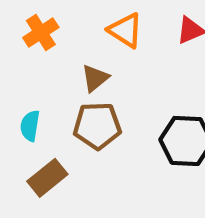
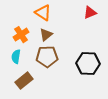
orange triangle: (125, 30) -> (43, 13), moved
orange cross: (41, 33) -> (21, 35), moved

